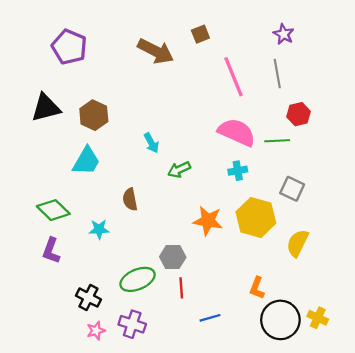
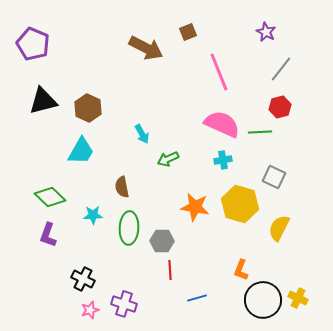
purple pentagon: (69, 47) -> (33, 44), moved
gray line: (277, 74) -> (281, 69), moved, turned 48
green ellipse: (138, 279) -> (129, 228), moved, turned -64

